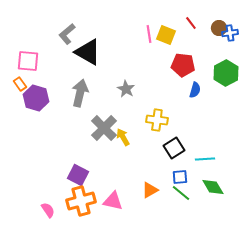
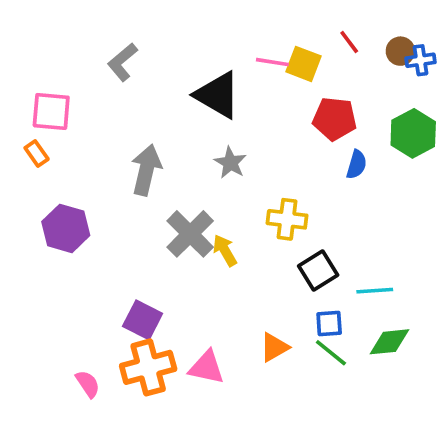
pink line: (149, 34) -> (272, 62), turned -72
black triangle: (88, 52) -> (218, 95), moved
purple hexagon: (36, 98) -> (66, 228), moved
green diamond: (213, 187) -> (389, 342), turned -65

